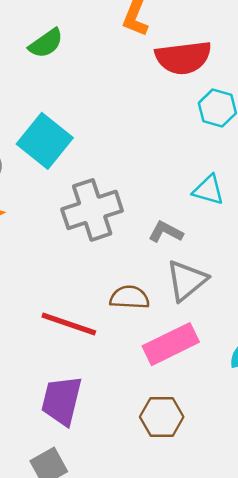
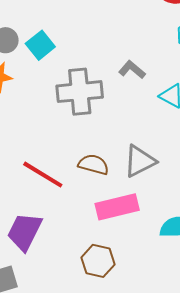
cyan square: (45, 141) -> (40, 45), moved, size x0.7
gray L-shape: (166, 232) -> (132, 70), moved

